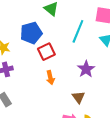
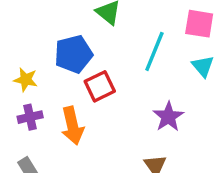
orange arrow: (50, 78) -> (72, 126), moved, size x1.5

